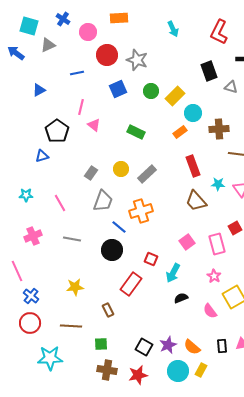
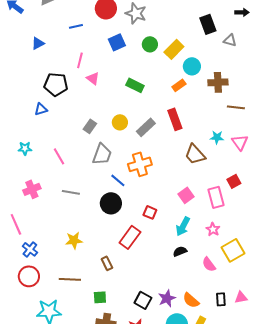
black pentagon: (57, 131) -> (56, 84), turned -30
red rectangle: (193, 166) -> (175, 119), moved
cyan arrow: (173, 273) -> (183, 226), moved

